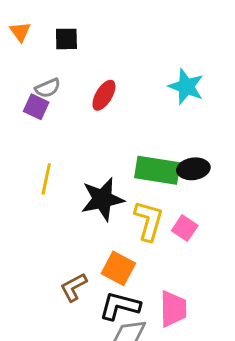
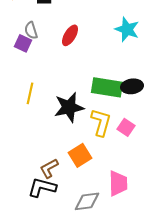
gray semicircle: (48, 88) -> (31, 30), turned 96
orange square: (118, 268) -> (80, 155), turned 30
black L-shape: (120, 306) -> (42, 187), moved

